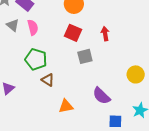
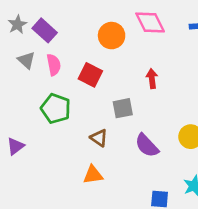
red square: (73, 33) -> (90, 75), moved
brown triangle: (48, 80) -> (99, 138), moved
purple semicircle: (101, 96) -> (147, 146), moved

